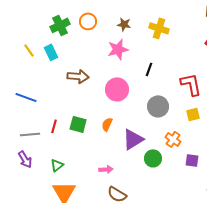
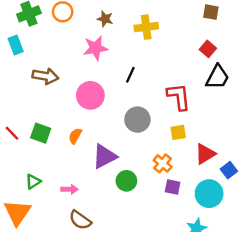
yellow cross: (159, 28) -> (146, 27), turned -30
red line: (54, 126) -> (12, 133), turned -64
orange cross: (173, 139) -> (163, 163), moved
green triangle: (57, 165) -> (33, 182), moved

